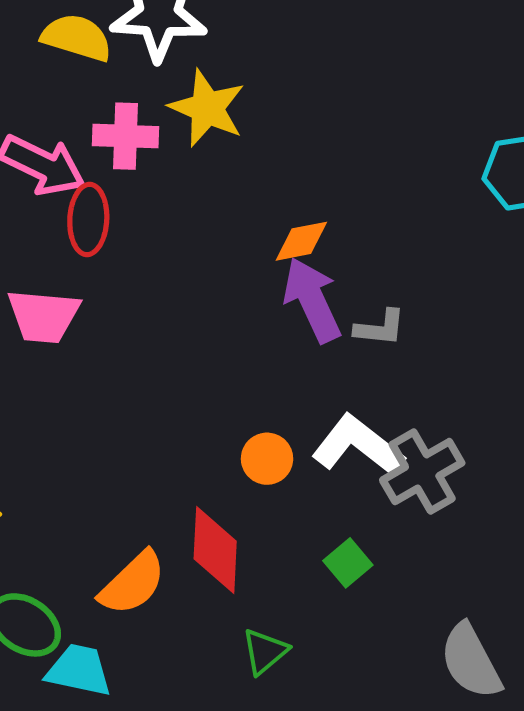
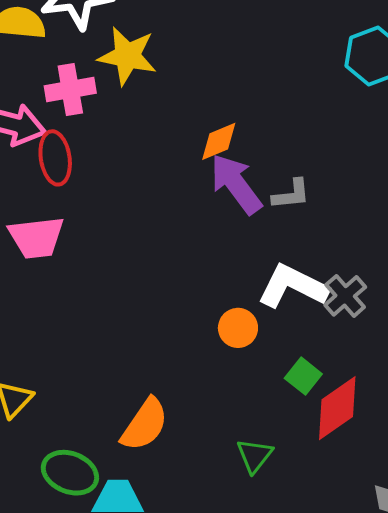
orange circle: (267, 459) -> (238, 328), moved
gray cross: (422, 471) -> (345, 296), size x0.7
red diamond: (215, 550) -> (337, 408), moved, turned 64

